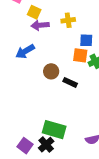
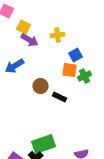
purple arrow: (40, 25) -> (30, 40), turned -144
blue square: (86, 40) -> (76, 55), turned -32
green rectangle: (54, 130) -> (44, 144), turned -35

